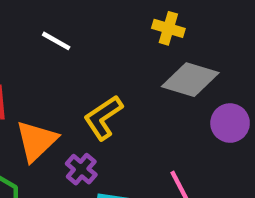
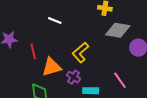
orange triangle: (36, 141) -> (52, 67), turned 35

